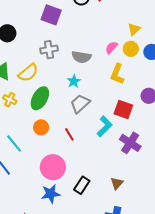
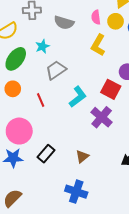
pink semicircle: (111, 48) -> (96, 17), turned -56
cyan star: (74, 81) -> (42, 46), moved
red square: (123, 110) -> (111, 89), moved

